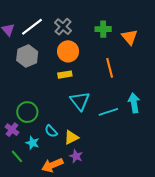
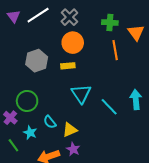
gray hexagon: (27, 56) -> (37, 61), moved
orange line: (110, 68) -> (115, 50), moved
cyan line: (108, 112) -> (109, 107), turned 60

